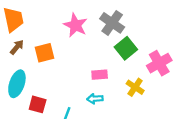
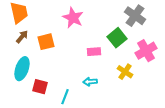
gray cross: (112, 23) -> (135, 16), moved
pink rectangle: (100, 75) -> (94, 52), moved

